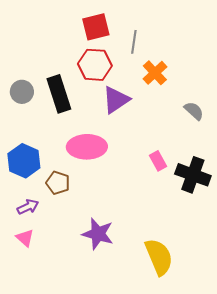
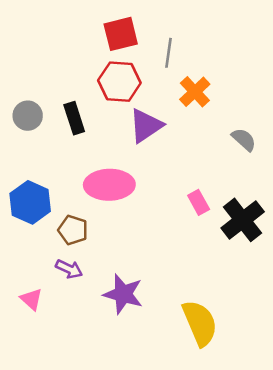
black rectangle: (59, 94) -> (74, 118), size x0.7
black cross: (193, 175) -> (243, 220), turned 32
purple arrow: (28, 207) -> (69, 269), moved, turned 50

